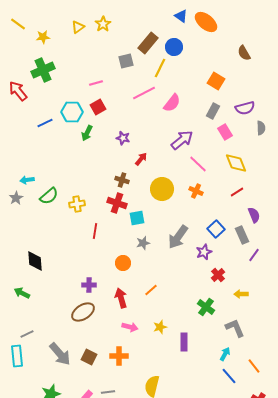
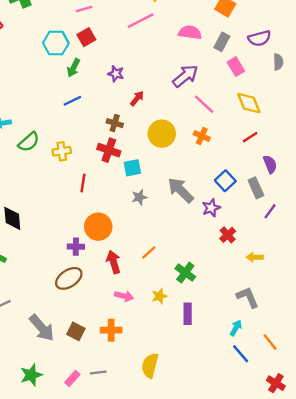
pink semicircle: (172, 103) -> (190, 32), moved, turned -120
blue line: (45, 123) -> (72, 101), moved
gray arrow: (178, 237) -> (181, 190), turned 100
orange circle: (123, 263) -> (98, 227), moved, size x1.5
green cross: (206, 307) -> (185, 273), moved

